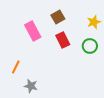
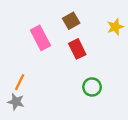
green circle: (90, 46) -> (92, 87), moved
gray star: (31, 86) -> (16, 102), moved

